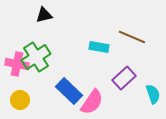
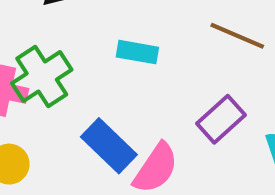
cyan rectangle: (99, 47) -> (137, 52), moved

